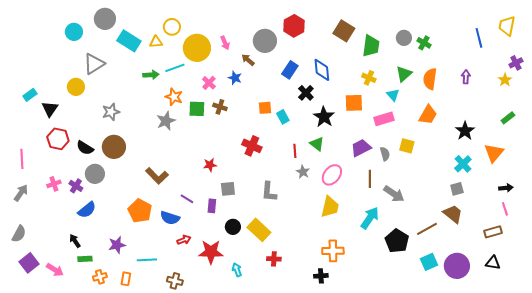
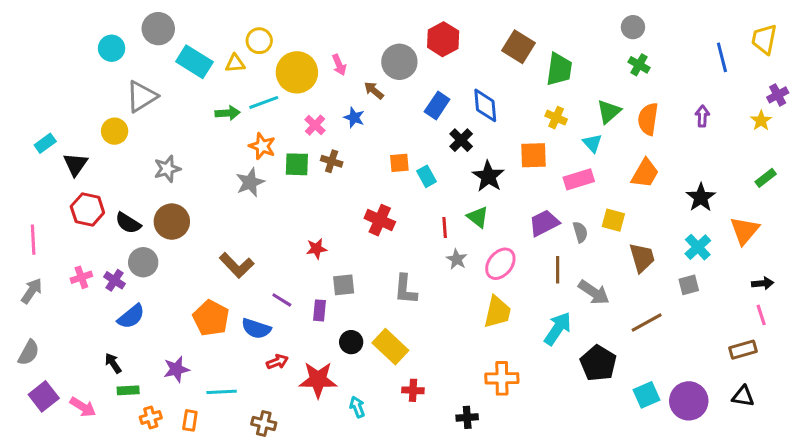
gray circle: (404, 38) -> (633, 27), moved
brown trapezoid: (453, 214) -> (642, 258), moved, turned 35
brown line: (427, 229) -> (647, 323), moved
black cross: (321, 276) -> (467, 417), moved

